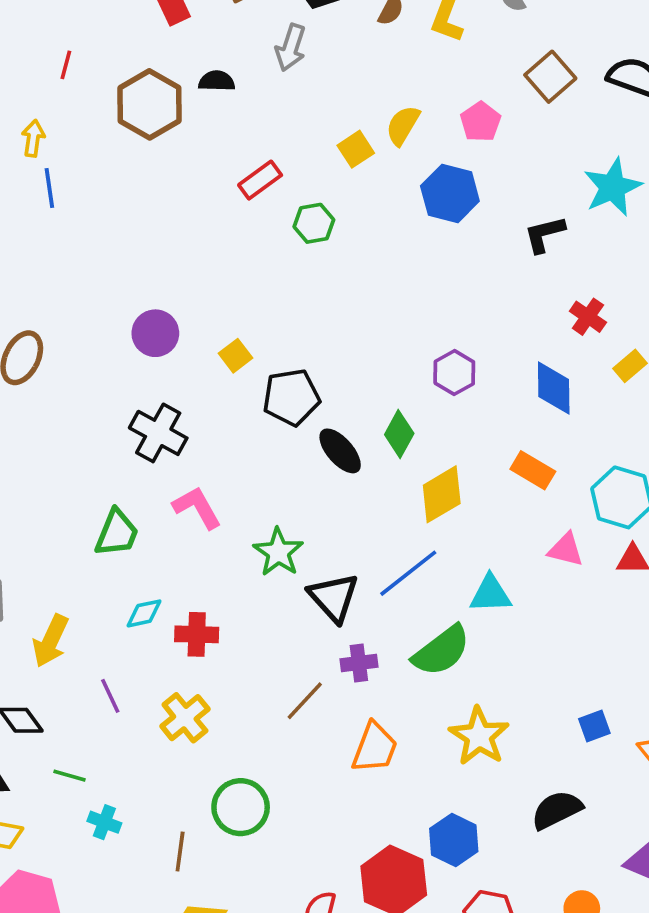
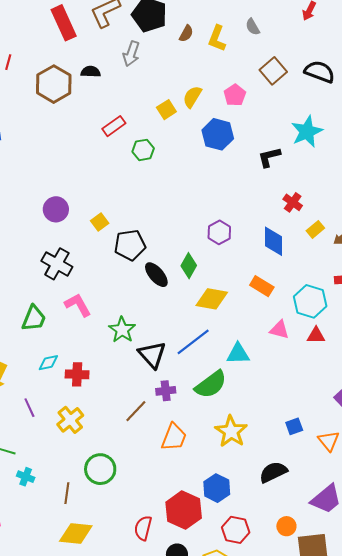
yellow diamond: (442, 494) -> (212, 299), turned 40

